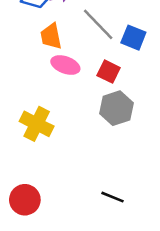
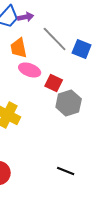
red square: (109, 72) -> (54, 83), moved

